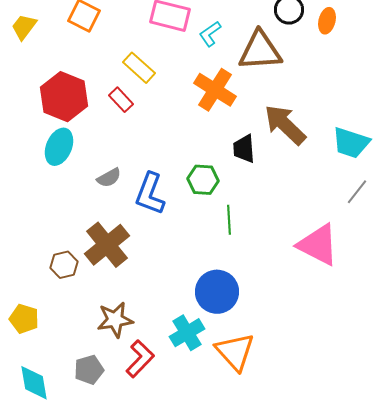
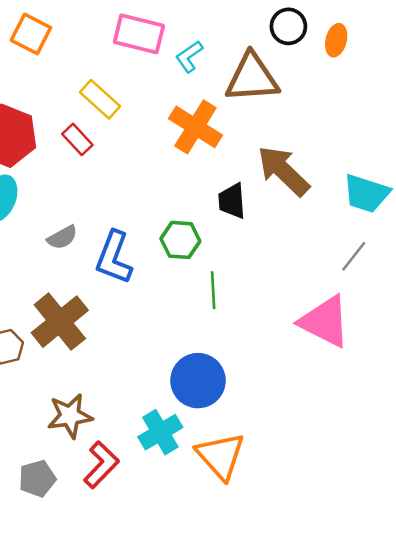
gray line: (357, 192) -> (354, 256), moved

